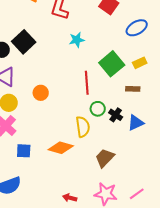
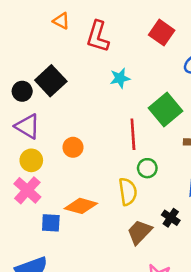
black cross: (116, 115) -> (171, 218), moved
orange diamond: (61, 148) -> (81, 206), moved
brown trapezoid: (105, 158) -> (139, 232), moved

